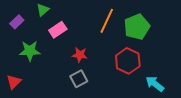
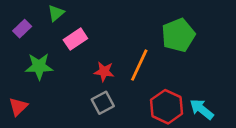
orange line: (107, 21) -> (139, 65), moved
red hexagon: (128, 61) -> (167, 107), moved

